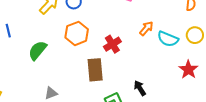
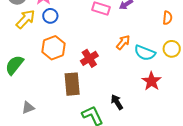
red star: (188, 70) -> (152, 81), moved

